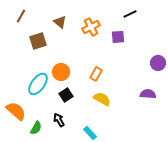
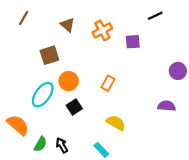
black line: (130, 14) -> (155, 16), moved
brown square: (38, 41) -> (49, 55), moved
yellow semicircle: (102, 99) -> (116, 123), moved
black arrow: (59, 120) -> (62, 145), moved

